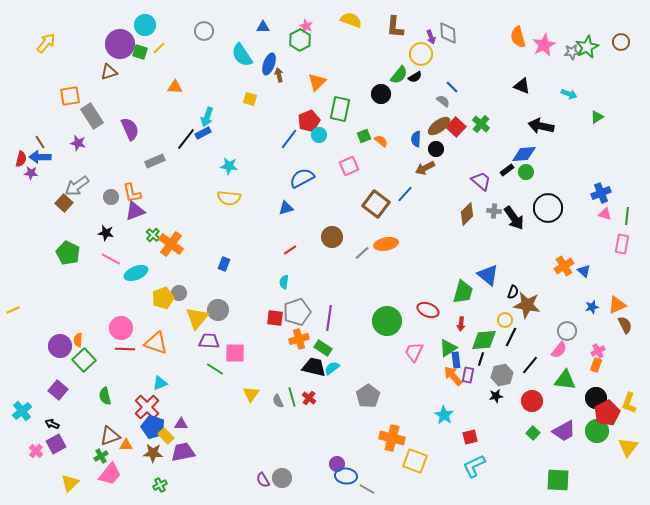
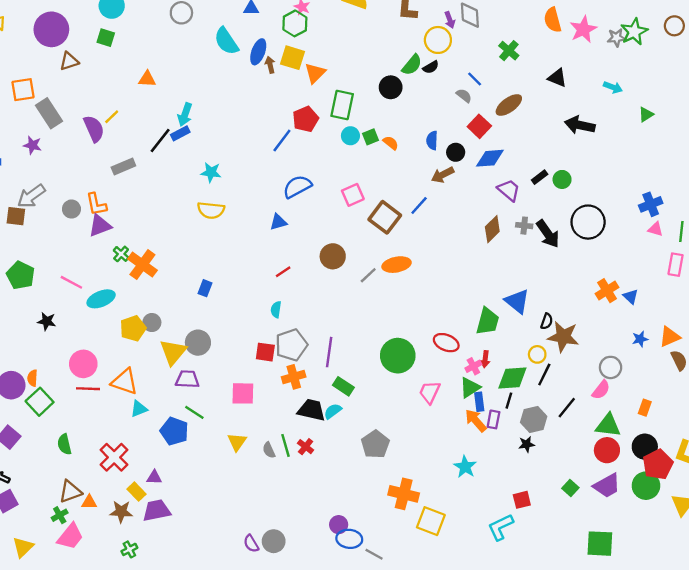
purple circle: (120, 44) -> (51, 29), moved
yellow line: (159, 48) -> (112, 117), moved
yellow square: (250, 99) -> (293, 58), moved, size x1.5
green cross: (481, 124) -> (509, 51), moved
brown ellipse: (439, 126) -> (509, 105), moved
cyan circle: (319, 135) -> (350, 136), moved
blue diamond: (524, 154) -> (490, 158), moved
pink square: (349, 166) -> (353, 195), moved
brown square: (64, 203) -> (16, 216), turned -36
black star: (106, 233) -> (47, 321), moved
green rectangle: (323, 348) -> (343, 386), moved
pink cross: (598, 351) -> (473, 366), moved
pink square: (235, 353) -> (243, 393), moved
cyan triangle: (160, 383) -> (139, 409), moved
red circle: (532, 401) -> (607, 450), moved
blue pentagon: (153, 427) -> (174, 431), moved
red square: (470, 437) -> (522, 500), moved

